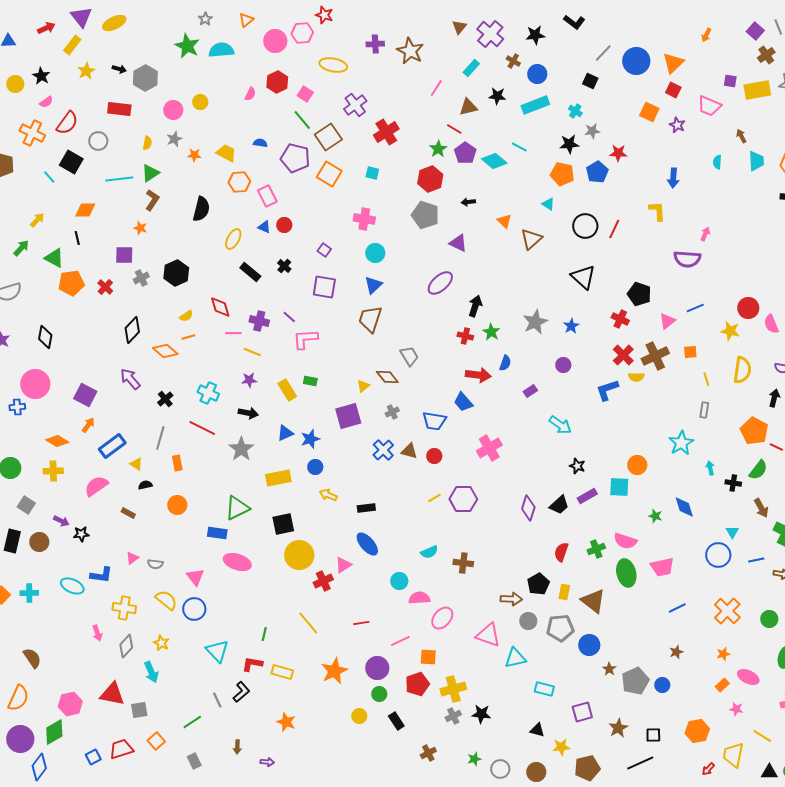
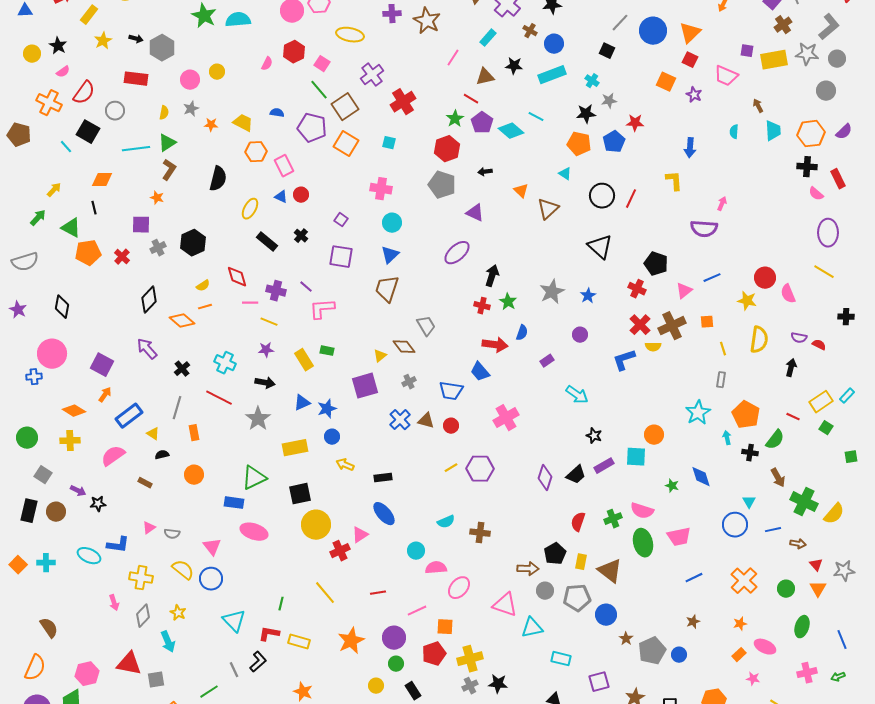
orange pentagon: (754, 431) -> (746, 415), moved

